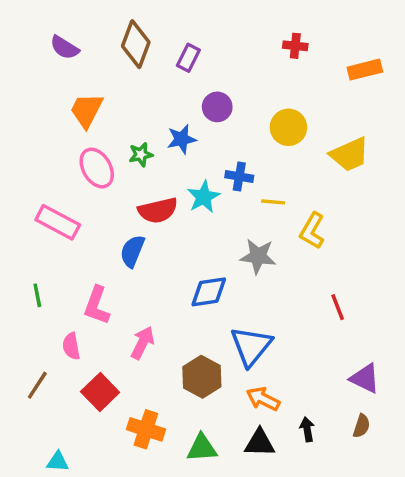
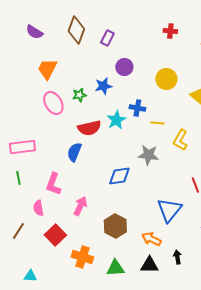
pink rectangle: (58, 222) -> (22, 147), moved, turned -35
blue triangle: (251, 346) -> (169, 210), moved

